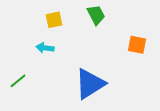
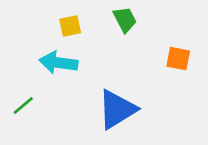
cyan arrow: (45, 48) -> (58, 63), size x1.6

